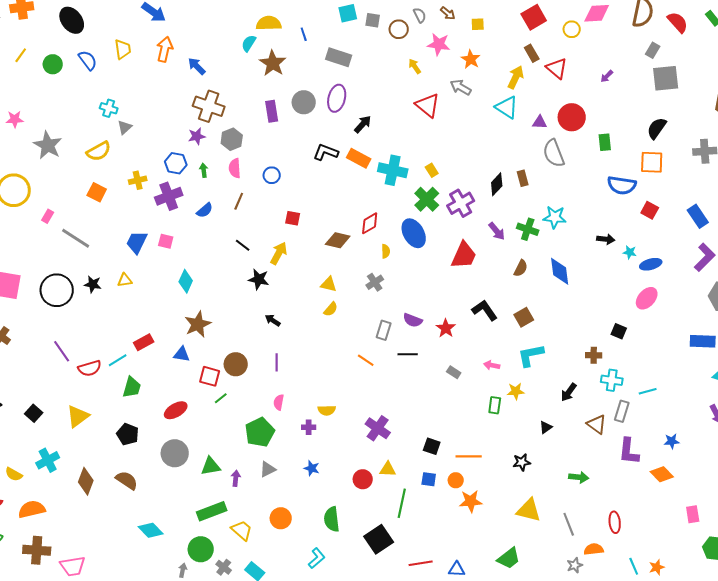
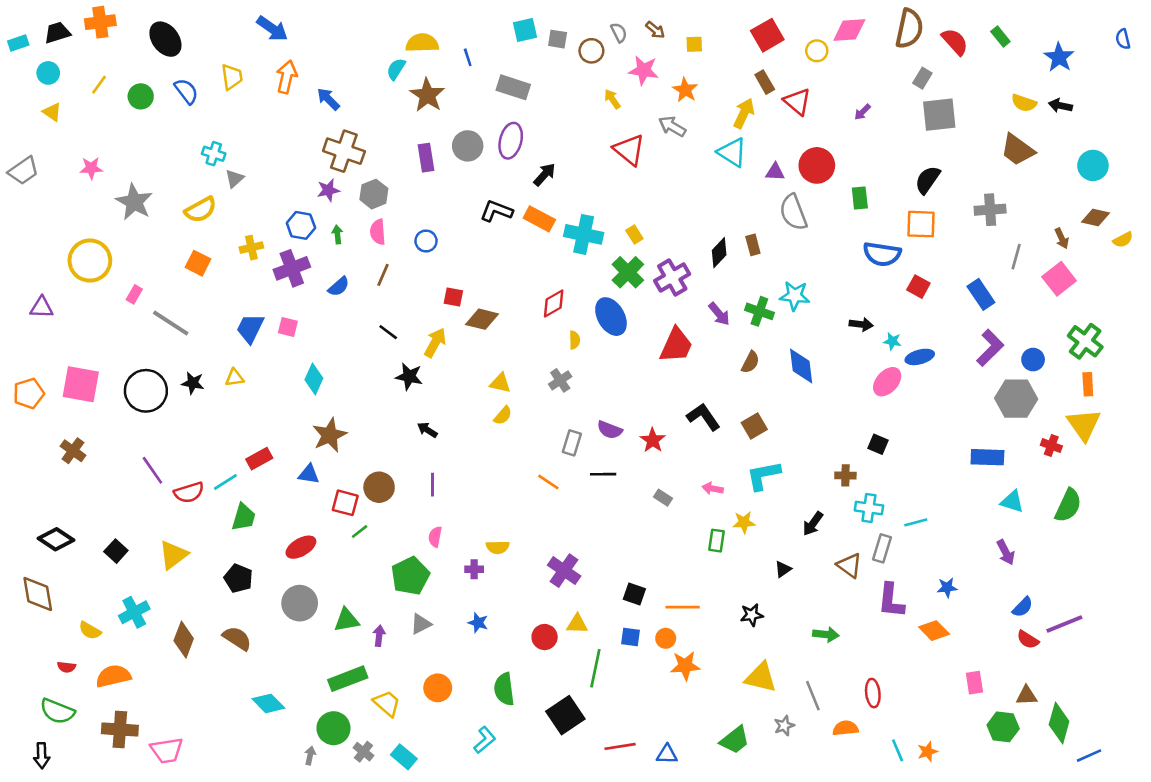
brown diamond: (338, 240) -> (482, 319), moved
pink ellipse: (647, 298) -> (887, 382), moved
gray star: (575, 565) -> (784, 726), moved

